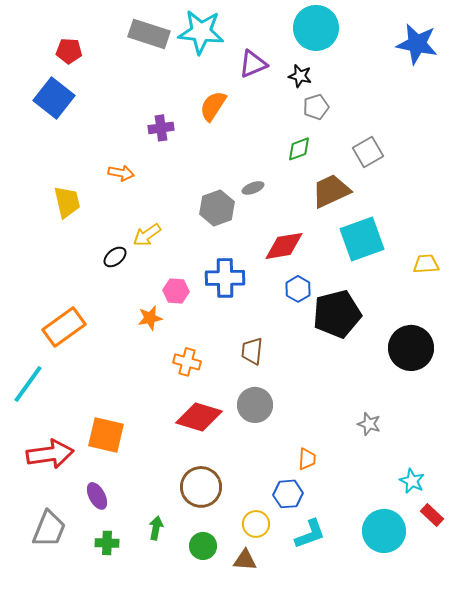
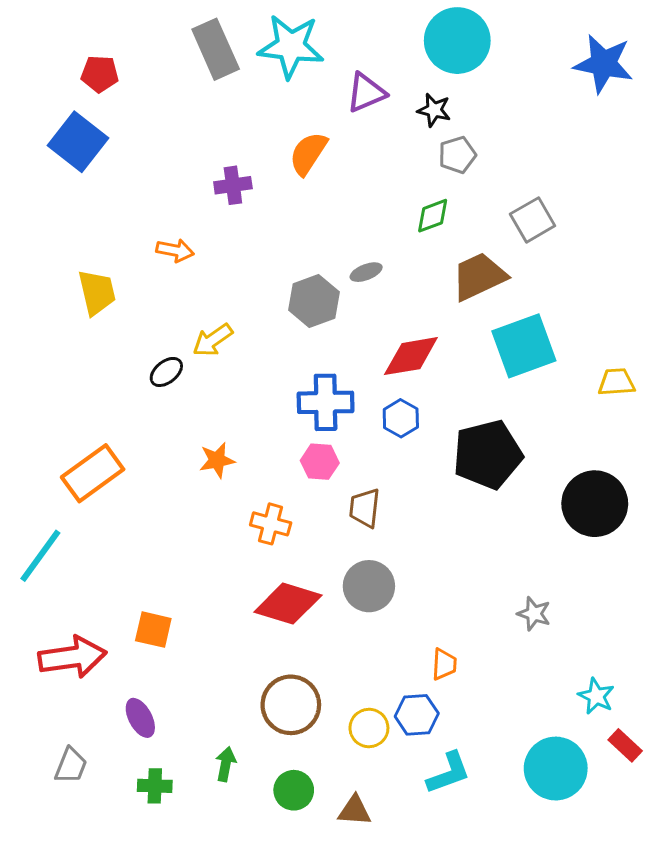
gray rectangle: (149, 34) -> (216, 49), turned 48
blue hexagon: (298, 289) -> (401, 418), moved
pink hexagon: (176, 291) -> (320, 462), moved
orange square: (106, 435) -> (153, 630), size x0.7
yellow circle: (256, 524) -> (369, 728), moved
gray trapezoid: (49, 529) -> (71, 766), size x0.7

